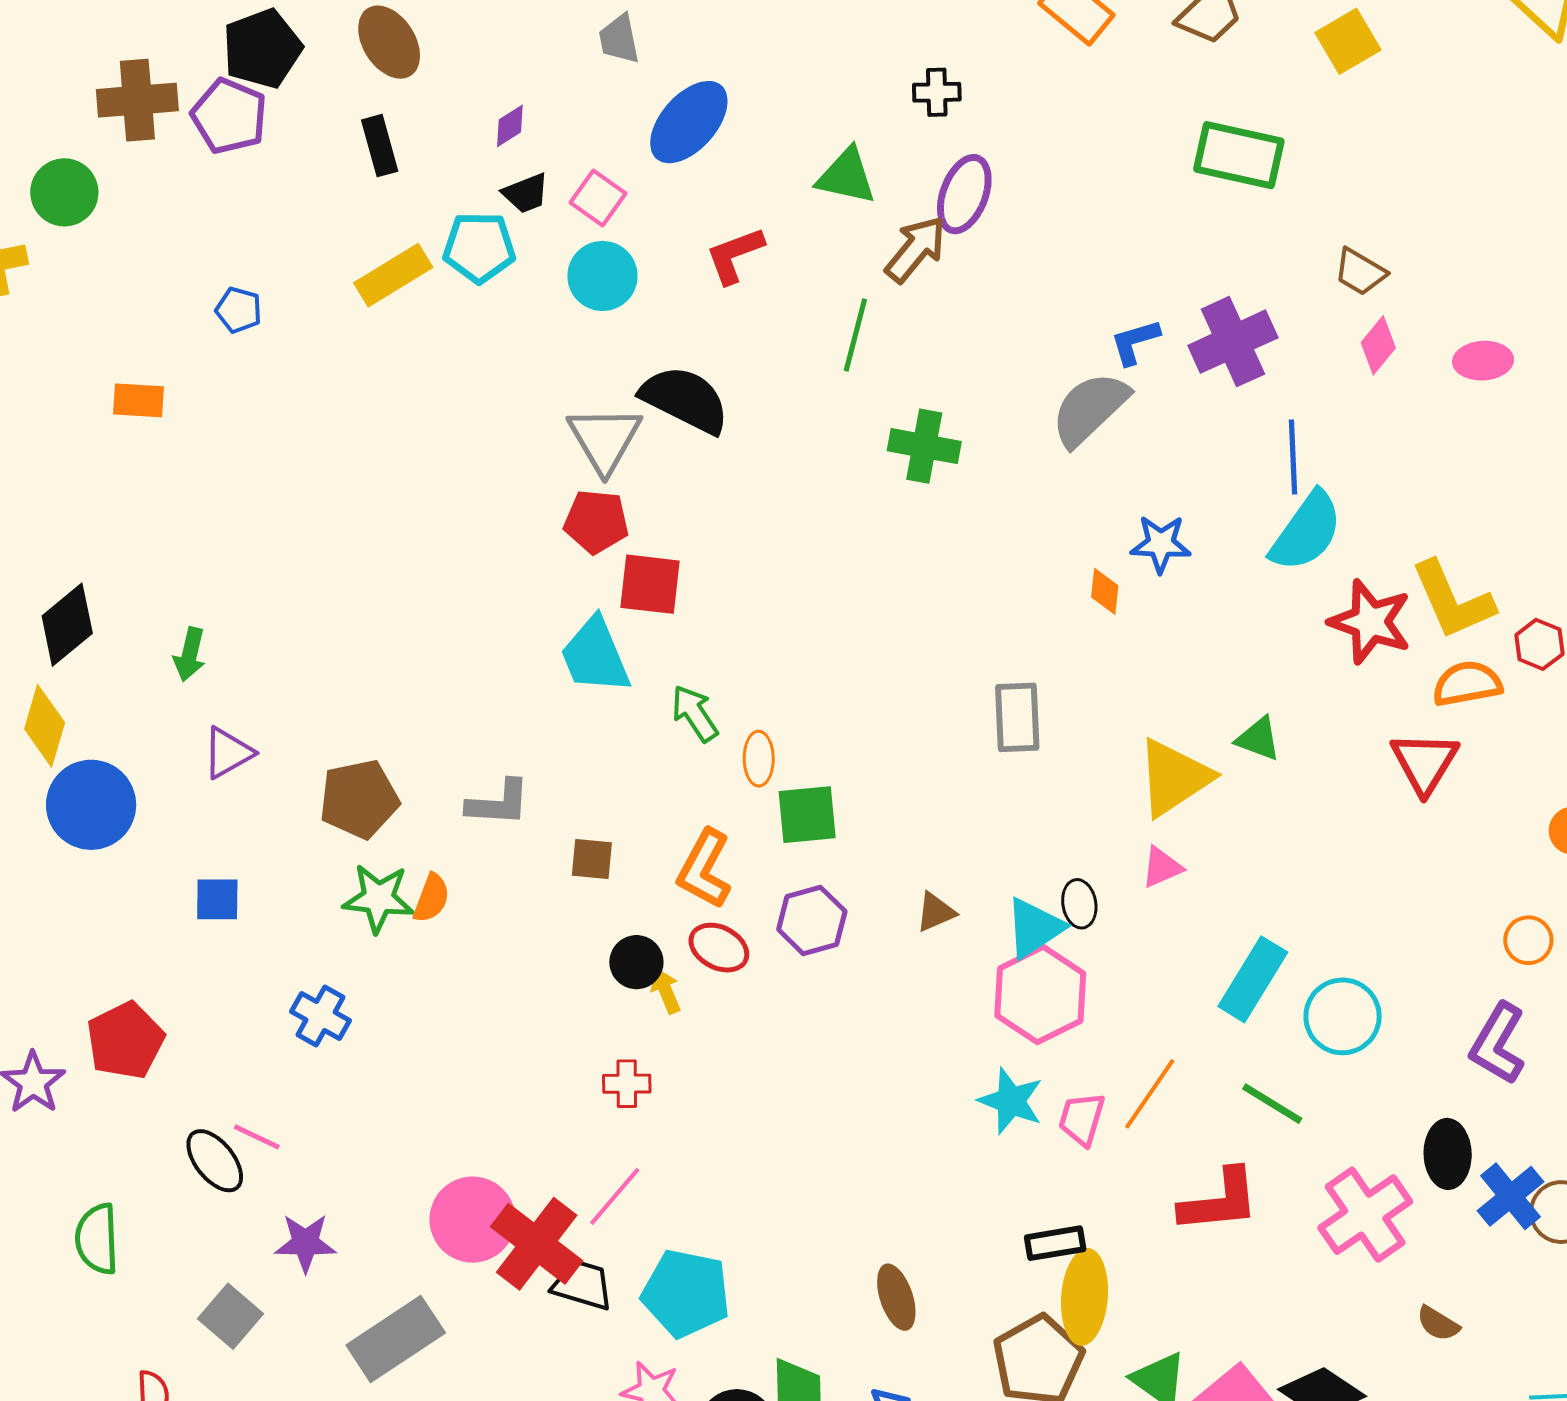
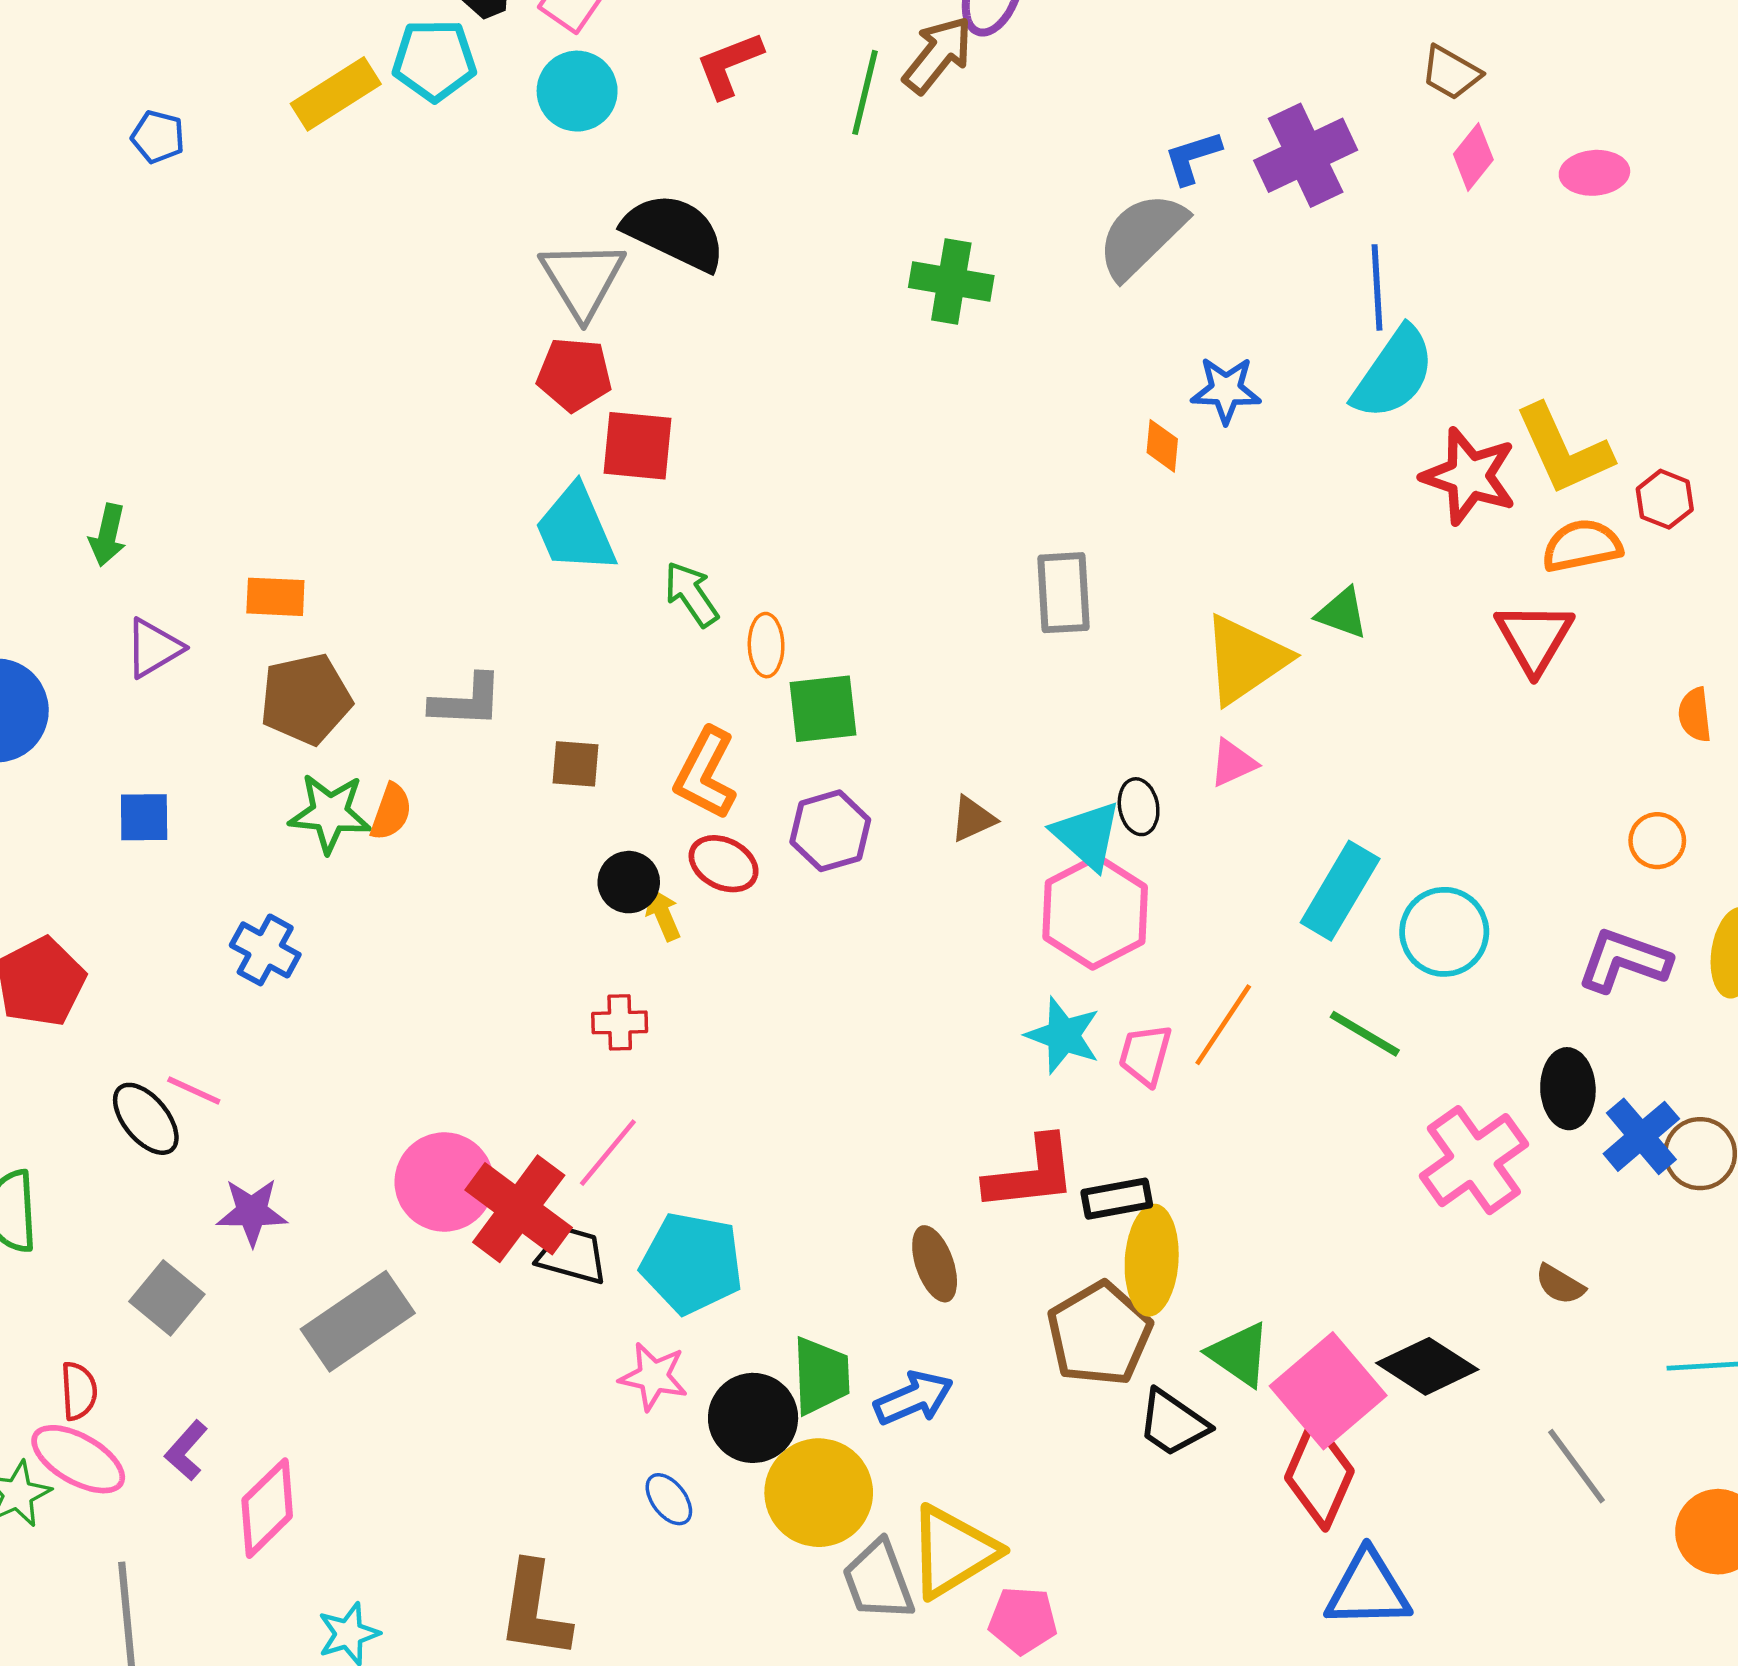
green line: (855, 335) -> (865, 92), moved
orange rectangle: (138, 400) -> (275, 597), moved
cyan triangle: (1034, 928) -> (1087, 835), turned -44
purple L-shape: (1498, 1044) -> (1624, 960), turned 80
red L-shape: (1219, 1201) -> (1031, 1174), moved

